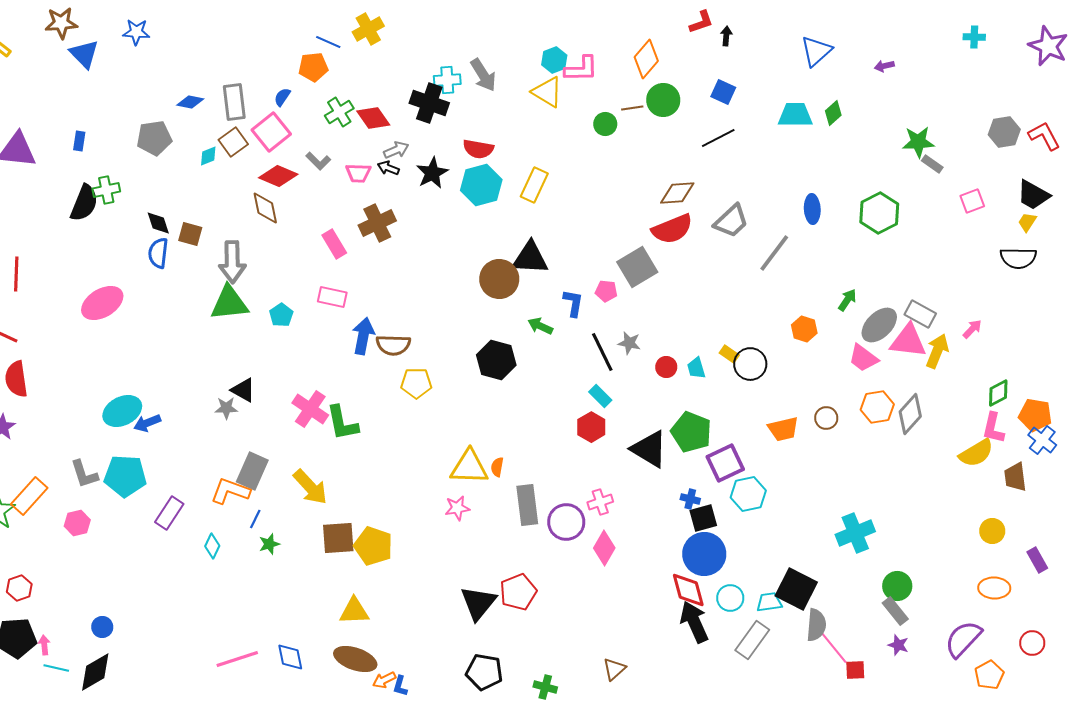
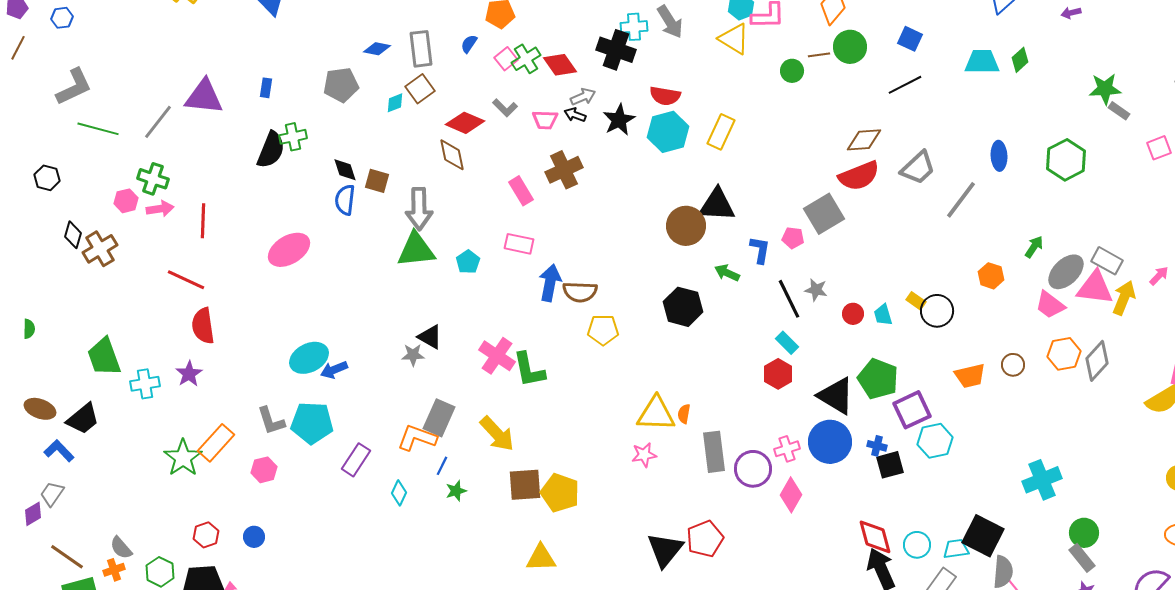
pink square: (271, 132) -> (506, 59), moved, size x0.6
blue circle: (704, 554) -> (830, 442), moved
blue circle: (102, 627) -> (254, 537), moved

